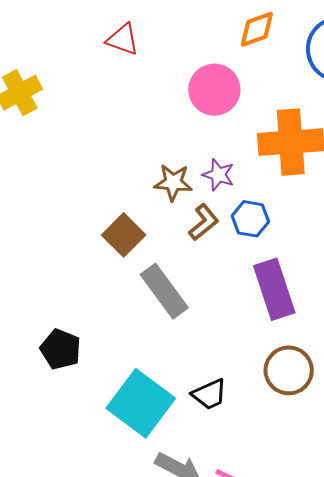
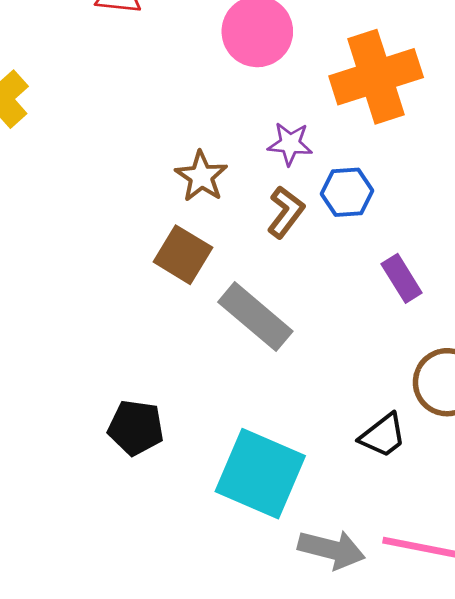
brown star: (173, 182) -> (201, 176), moved, turned -30
purple rectangle: (274, 289) -> (402, 278), size x0.6
black trapezoid: (209, 394) -> (383, 435), moved

